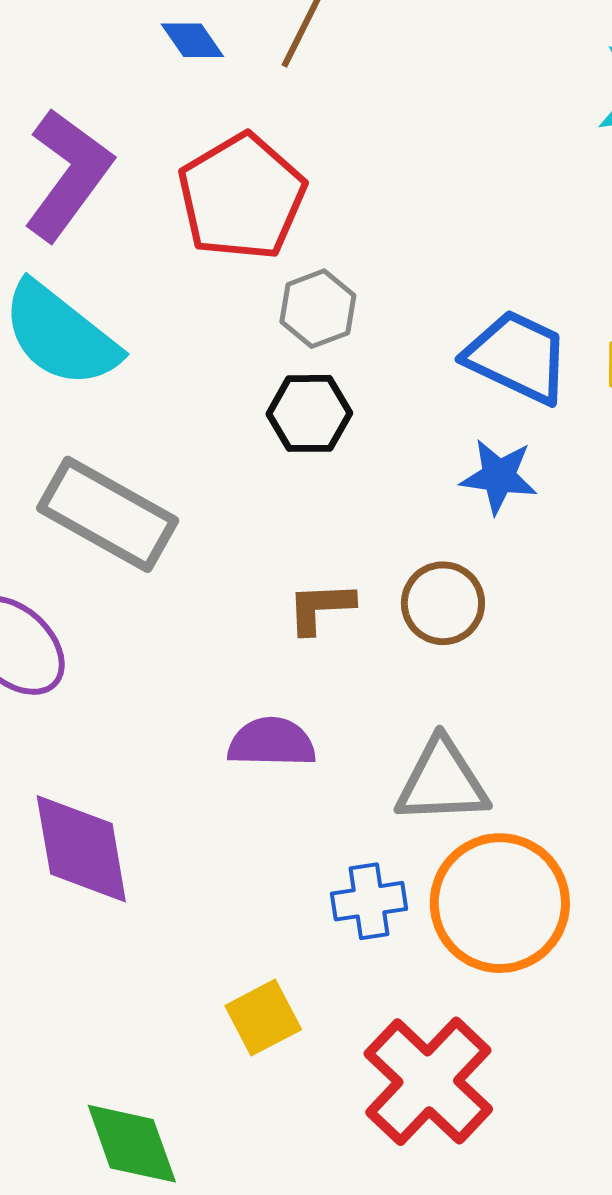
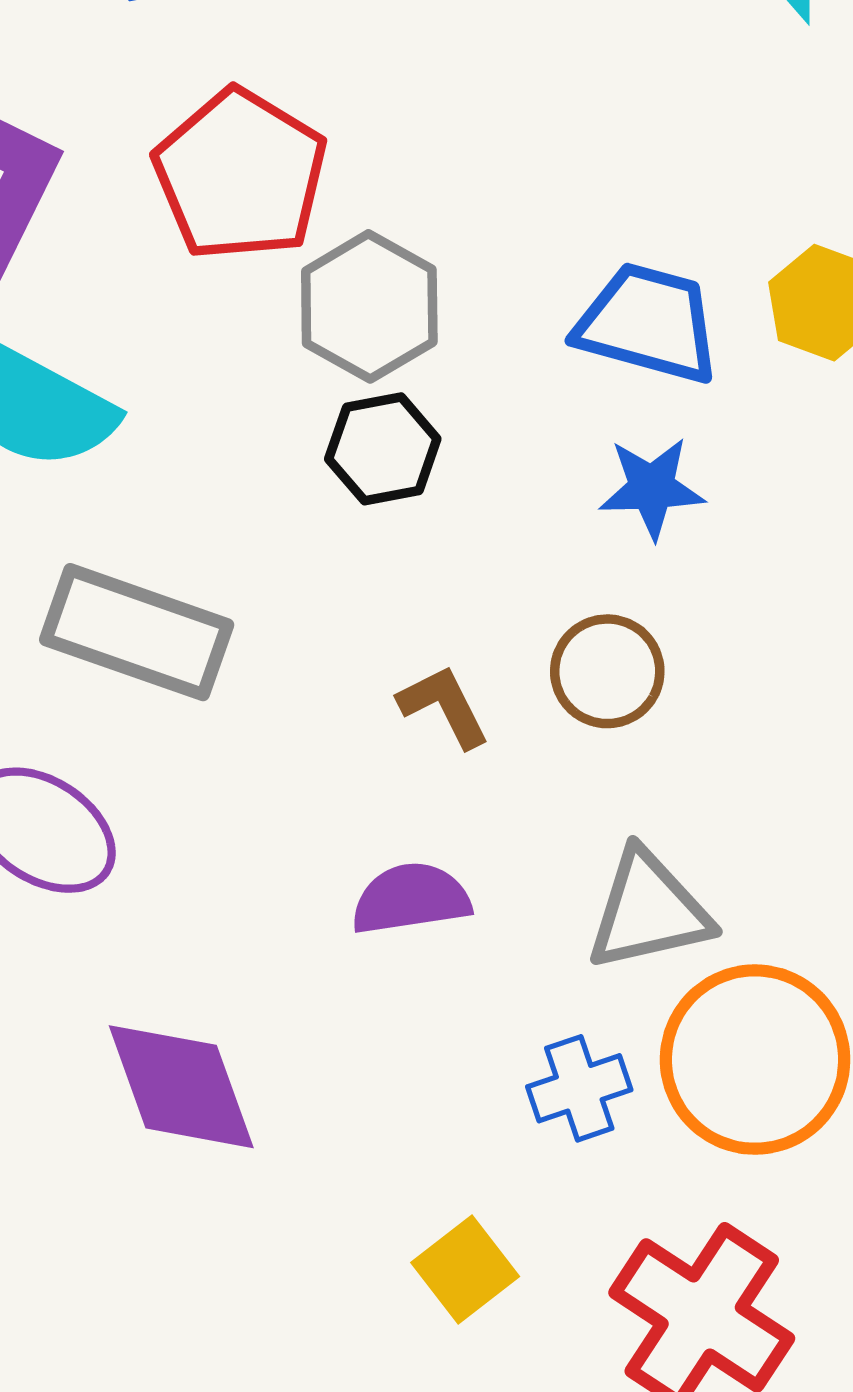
gray hexagon: (318, 309) -> (369, 306), size x1.4
brown L-shape: (320, 608) -> (444, 706), turned 76

